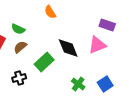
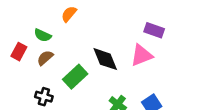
orange semicircle: (50, 12) -> (69, 14), moved, turned 72
black cross: (19, 78) -> (44, 97), turned 32

